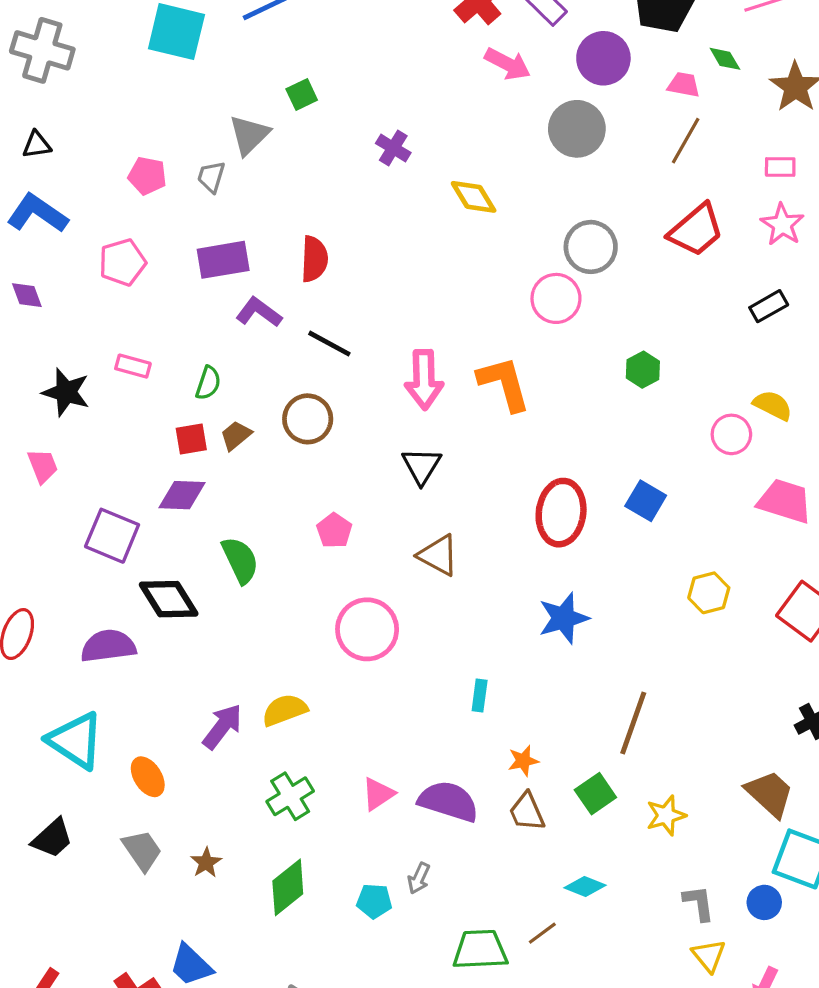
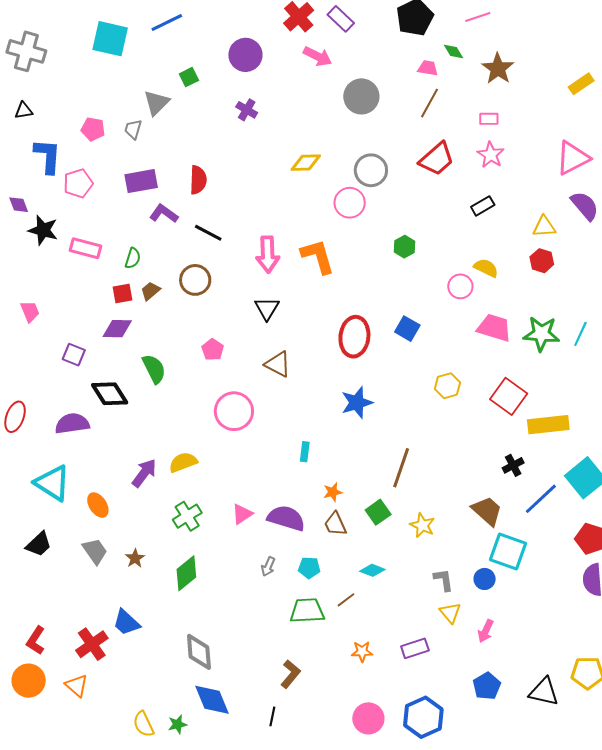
purple circle: (603, 58) -> (245, 55), moved
yellow diamond: (474, 197) -> (306, 163), moved, turned -60
blue L-shape: (37, 213) -> (48, 156), moved, turned 60
pink rectangle: (133, 366) -> (86, 248), size x1.4
black star: (66, 392) -> (43, 230), moved
purple square: (112, 536) -> (74, 355), size x0.7
yellow star: (666, 815) -> (422, 525), turned -30
cyan pentagon: (374, 901) -> (309, 568), moved

